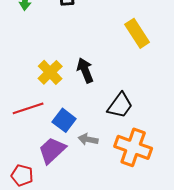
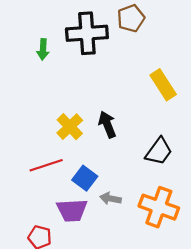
black trapezoid: (120, 105) -> (159, 151), moved
purple trapezoid: (52, 150) -> (72, 210), turned -140

